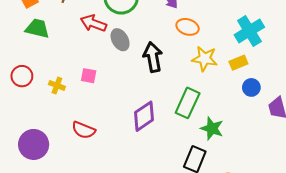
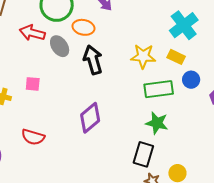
orange ellipse: (188, 27) -> (83, 27), moved
yellow rectangle: (238, 63) -> (176, 57), turned 54
green rectangle: (188, 103) -> (159, 89), moved, turned 64

